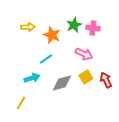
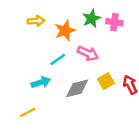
orange star: (52, 35) -> (65, 31), turned 30
pink arrow: (84, 54) -> (88, 53), moved
yellow line: (21, 103) -> (28, 112), turned 32

